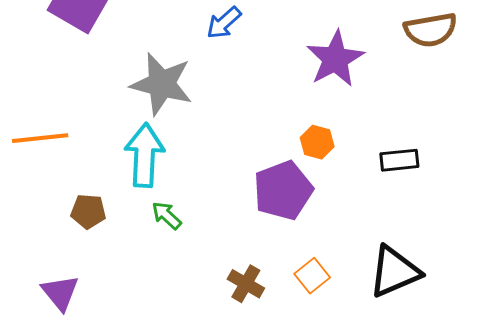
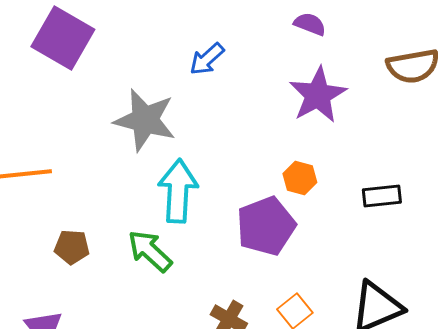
cyan arrow: (145, 155) -> (178, 191), moved
green arrow: (167, 215) -> (150, 251), size x1.5

